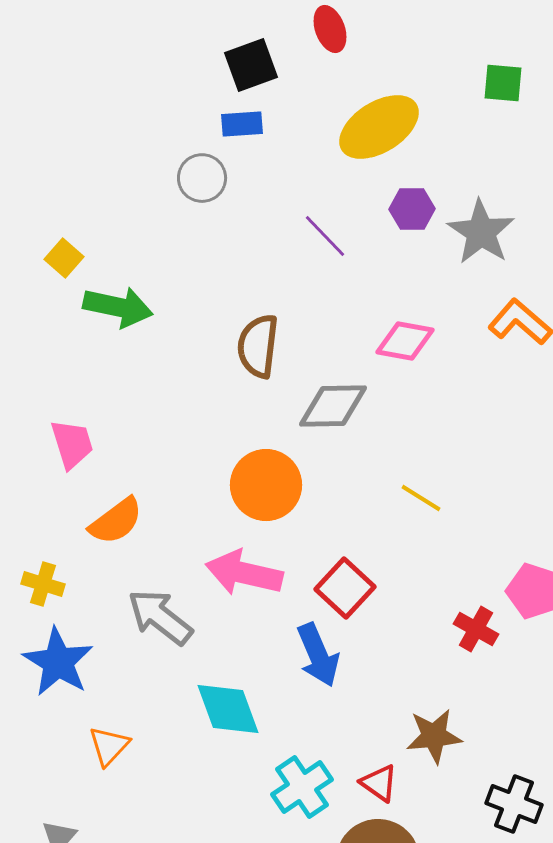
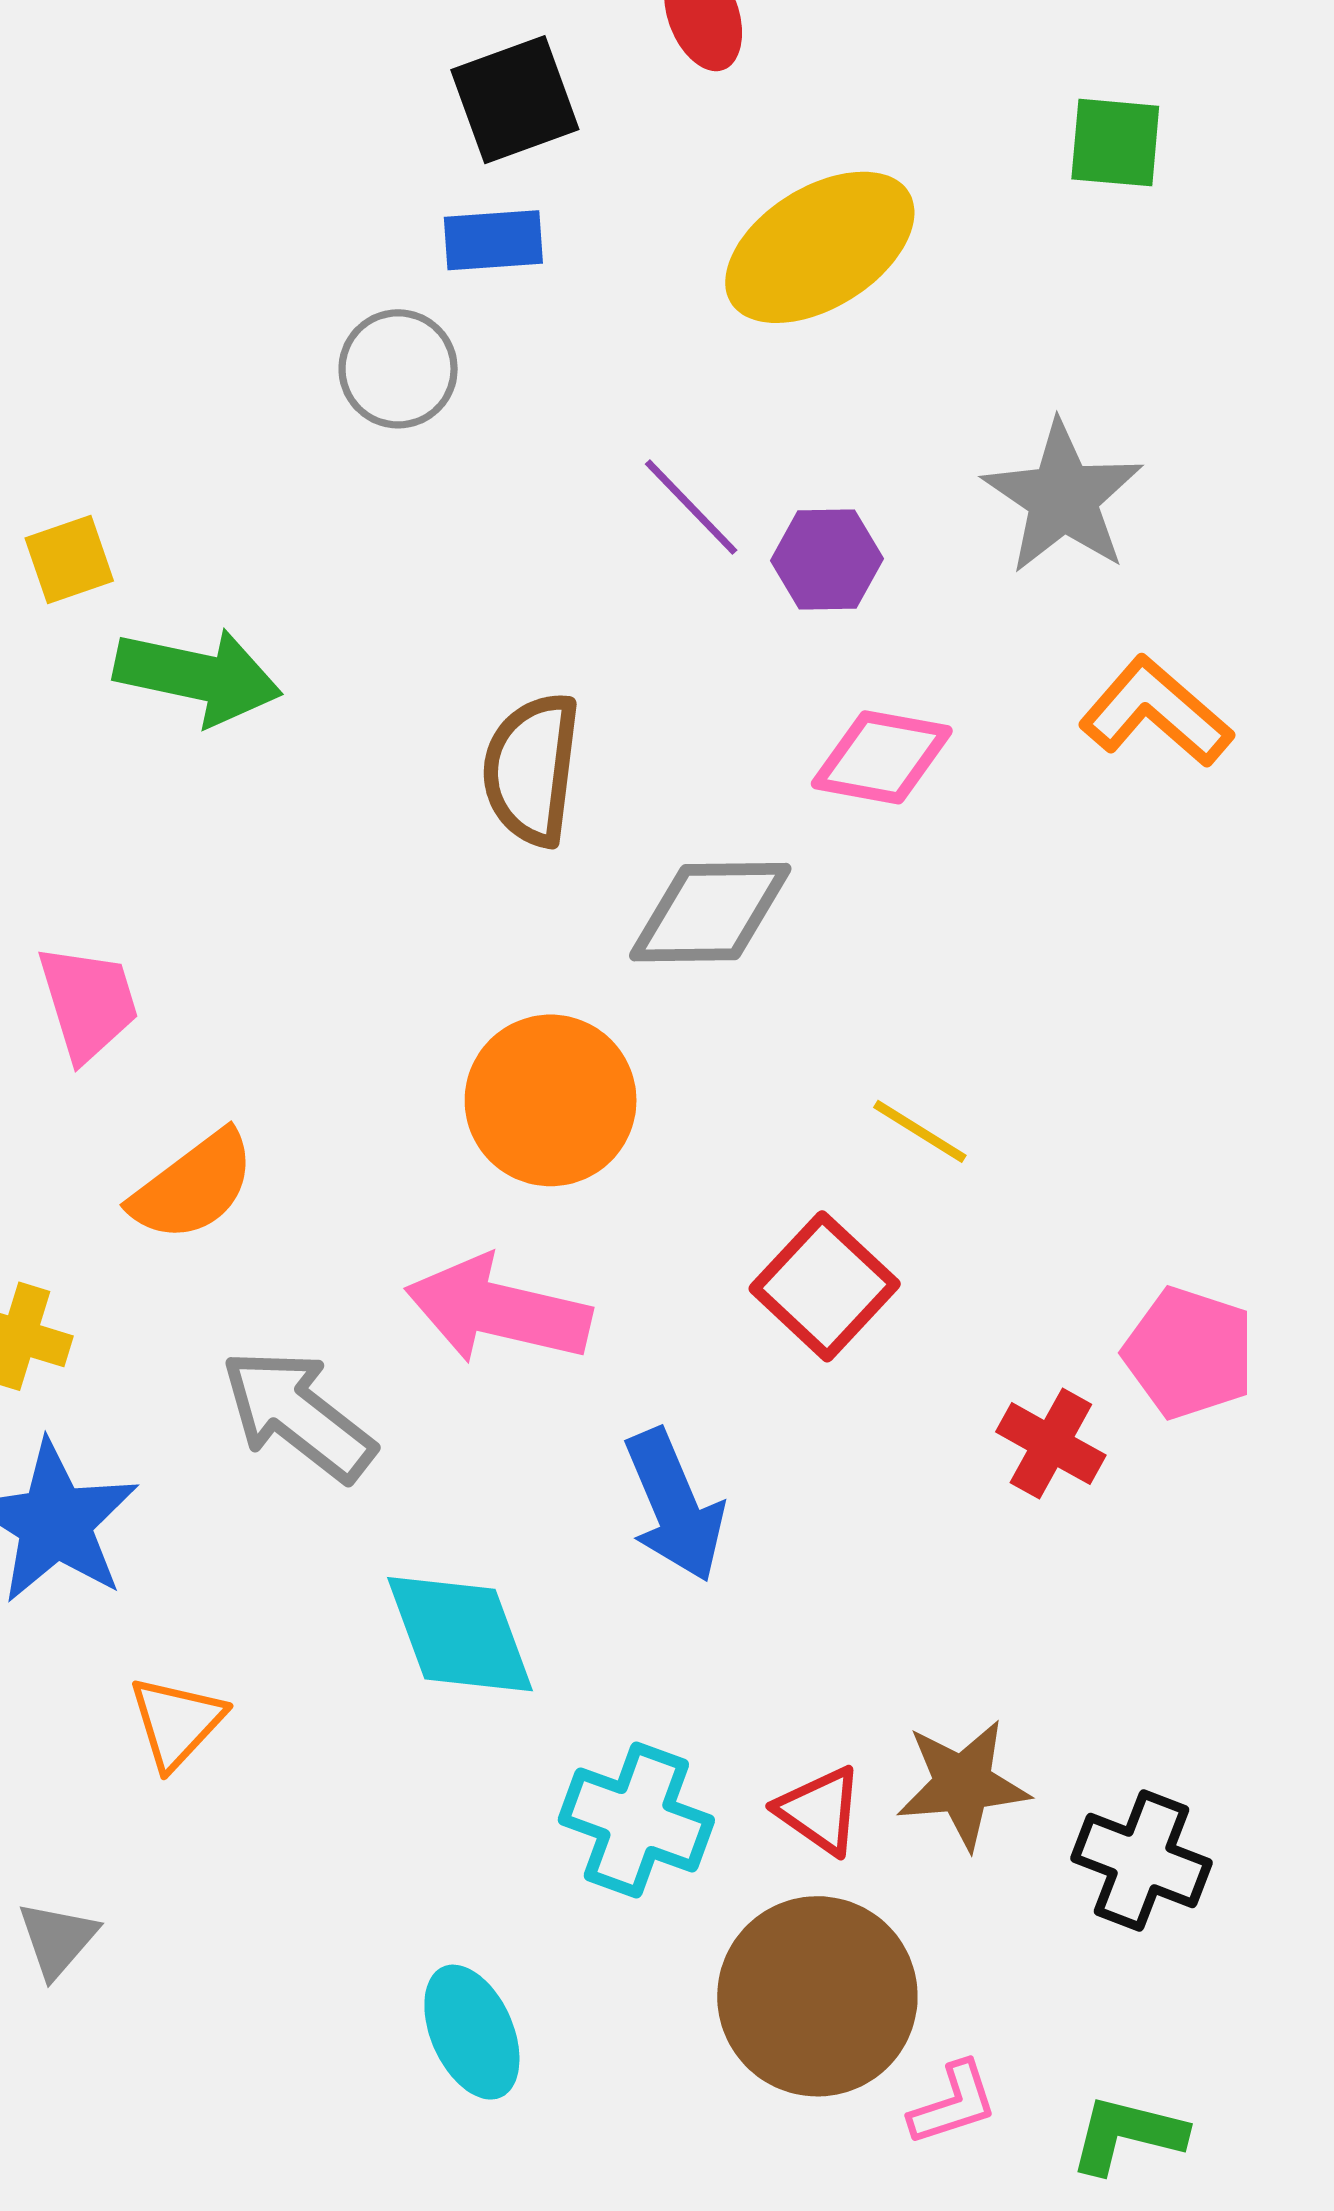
purple hexagon: (412, 209) -> (827, 560), moved
yellow square: (64, 258) -> (69, 560), turned 30
red square: (345, 588) -> (825, 1286), moved
brown star: (434, 736) -> (963, 1784), moved
cyan cross: (302, 787) -> (636, 1820), turned -36

